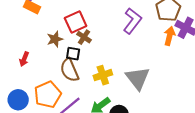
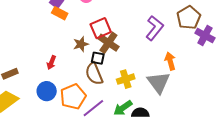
orange arrow: (169, 36) -> (170, 61), moved, turned -30
brown cross: (84, 37) -> (108, 43), size x1.5
blue circle: (18, 100) -> (47, 91), moved

